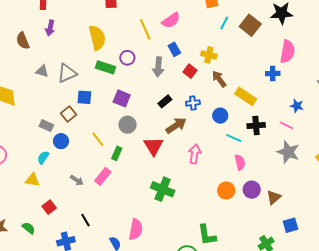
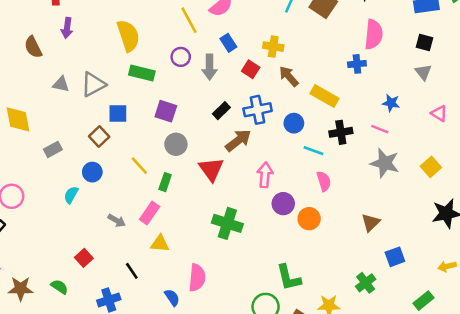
purple circle: (127, 58) -> (181, 57), moved
blue cross: (193, 103) -> (258, 110), size x1.5
gray rectangle: (46, 126) -> (53, 149), moved, turned -48
yellow triangle: (32, 180) -> (160, 244), moved
purple circle: (252, 190) -> (283, 204), moved

